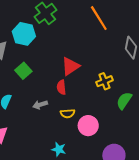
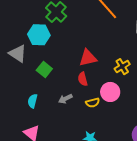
red triangle: (70, 66) -> (88, 58), turned 30
pink circle: (88, 126) -> (110, 92), moved

